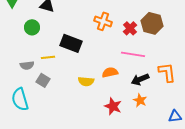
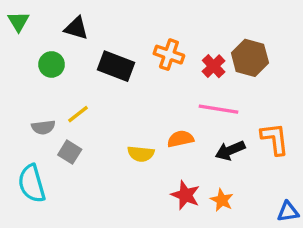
black rectangle: (71, 43) -> (116, 66), moved
yellow line: (48, 57) -> (78, 114), turned -32
orange star: (140, 100) -> (222, 200), moved

